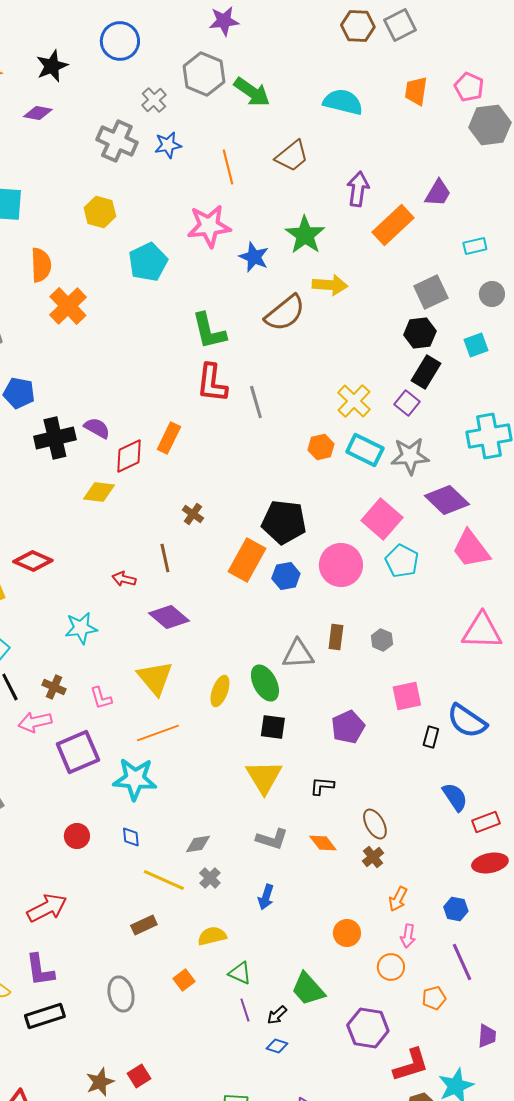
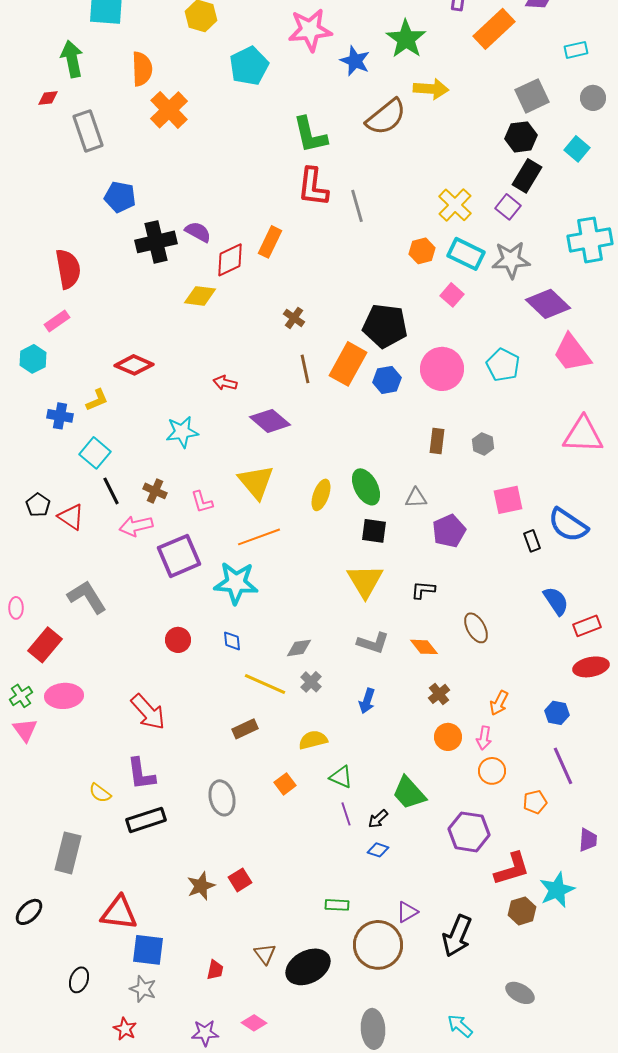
cyan square: (476, 345) -> (577, 149), turned -30
pink square: (382, 519) -> (452, 295), moved, size x0.6
brown line: (165, 558) -> (305, 369), moved
gray triangle: (298, 654) -> (416, 498), moved, size x0.7
black rectangle: (431, 737) -> (532, 541), turned -35
brown cross: (373, 857) -> (439, 694), moved
red arrow: (47, 908) -> (148, 712), turned 75
pink arrow: (408, 936) -> (484, 738), moved

